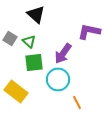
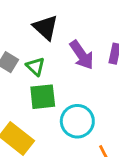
purple arrow: (63, 53) -> (82, 55), moved, turned -70

